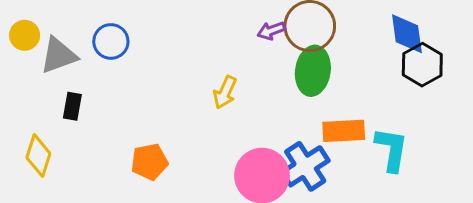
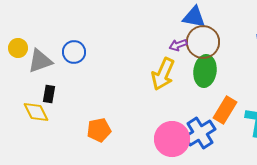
yellow arrow: (225, 92) -> (163, 74), moved, size x1.5
orange rectangle: (344, 131) -> (225, 110), turned -56
yellow diamond: (38, 156) -> (36, 112), moved, turned -44

